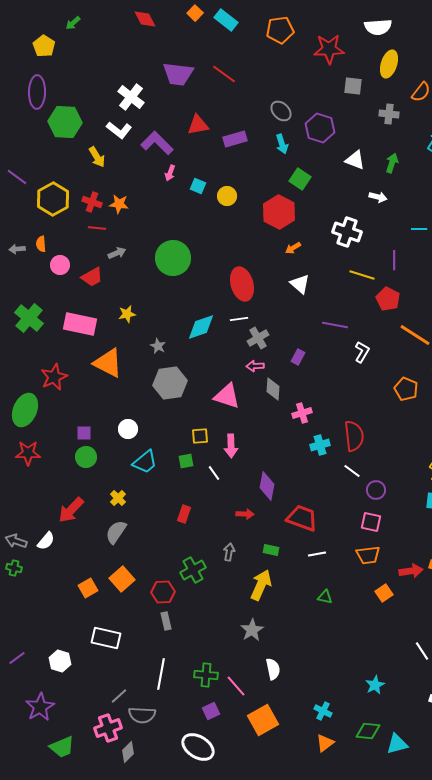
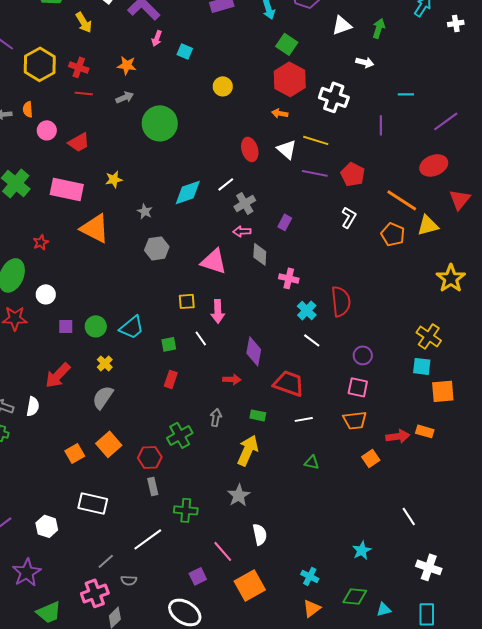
white triangle: (355, 160) -> (342, 25), turned -40
yellow circle: (227, 196) -> (223, 86), moved
orange star: (119, 204) -> (127, 65), moved
red hexagon: (279, 212) -> (290, 79), moved
orange arrow: (293, 248) -> (280, 113), turned 42
gray arrow: (117, 253) -> (125, 97), moved
yellow line: (362, 275) -> (316, 140), moved
red ellipse: (242, 284) -> (250, 149), moved, size x0.7
red pentagon: (388, 299) -> (353, 174), moved
white line: (239, 319) -> (226, 184), turned -30
purple line: (335, 325) -> (315, 173), moved
red star: (54, 377) -> (41, 242), size x0.6
gray hexagon: (170, 383) -> (157, 248), size x0.7
orange pentagon: (406, 389) -> (393, 234), moved
pink cross: (302, 413) -> (289, 278), turned 30
white circle: (128, 429) -> (46, 294), moved
purple square: (84, 433) -> (66, 326), moved
cyan cross: (320, 445) -> (307, 310), turned -30
green circle: (86, 457) -> (96, 326), moved
green square: (186, 461) -> (169, 344), moved
white line: (352, 471) -> (312, 340), moved
white semicircle: (46, 541) -> (33, 406), turned -30
white line: (161, 674) -> (148, 539), turned 44
green cross: (206, 675) -> (186, 510), moved
gray semicircle: (142, 715) -> (129, 580), size x0.6
cyan triangle: (397, 744) -> (384, 609), size x0.7

